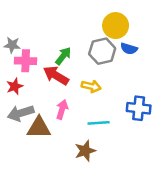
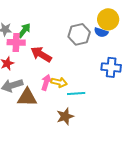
yellow circle: (116, 26) -> (108, 19), moved
green arrow: (63, 56) -> (24, 30), moved
yellow arrow: (91, 86) -> (59, 82), moved
blue cross: (139, 108) -> (111, 67), moved

